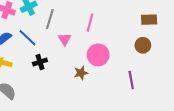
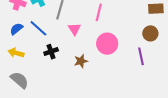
brown star: (81, 73) -> (81, 61), moved
purple line: (131, 80) -> (141, 56), moved

